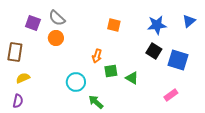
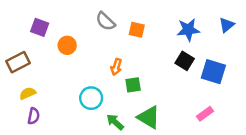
gray semicircle: (57, 18) -> (106, 21), moved
brown rectangle: (15, 52) -> (18, 62), turned 54
green triangle: (132, 78) -> (149, 117), moved, size x1.5
purple semicircle: (18, 101) -> (34, 116), moved

